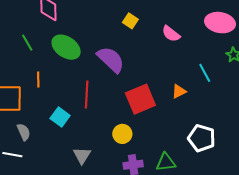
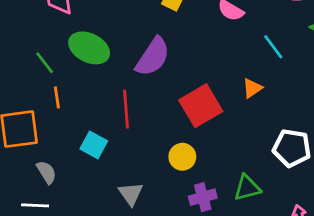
green line: (27, 43) -> (45, 63), moved
purple semicircle: (111, 60) -> (153, 57), turned 88
cyan line: (205, 73) -> (273, 47), moved

